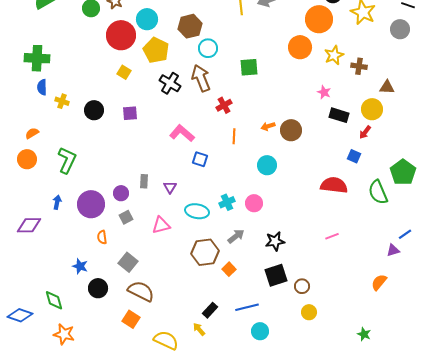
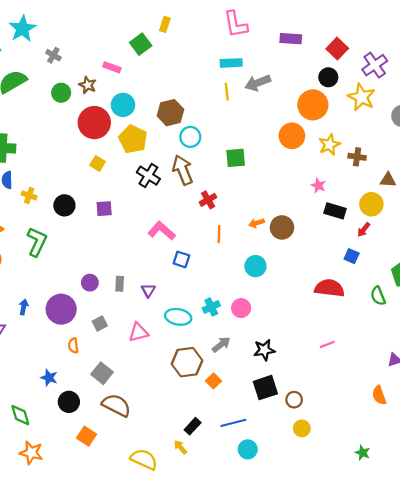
green L-shape: (67, 160) -> (37, 242), moved
green semicircle: (378, 192) -> (378, 296), size x0.7
purple circle: (121, 193) -> (90, 283), moved
orange semicircle: (379, 282) -> (379, 395), turned -60
orange square: (131, 319) -> (87, 436), moved

